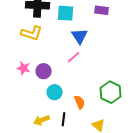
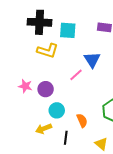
yellow L-shape: (32, 33) -> (48, 51), moved
blue triangle: (80, 36) -> (92, 60), moved
yellow arrow: (42, 120) -> (44, 129), moved

